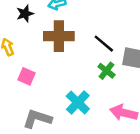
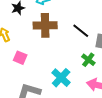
green cross: (106, 71) -> (88, 60), moved

